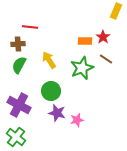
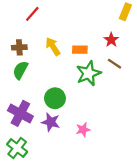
red line: (30, 27) -> (32, 14), moved, turned -56
orange rectangle: (85, 41) -> (80, 50), moved
yellow arrow: (49, 60) -> (53, 46), moved
purple star: (57, 113) -> (51, 122), moved

